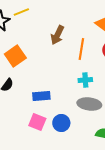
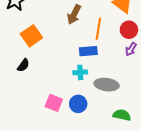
cyan cross: (85, 80) -> (80, 72), moved
blue rectangle: (41, 96) -> (88, 51), moved

